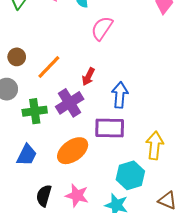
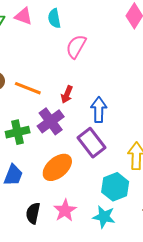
orange line: (49, 67) -> (28, 88), turned 72
purple rectangle: (110, 128) -> (91, 143), turned 56
pink star: (77, 195) -> (65, 210), turned 30

